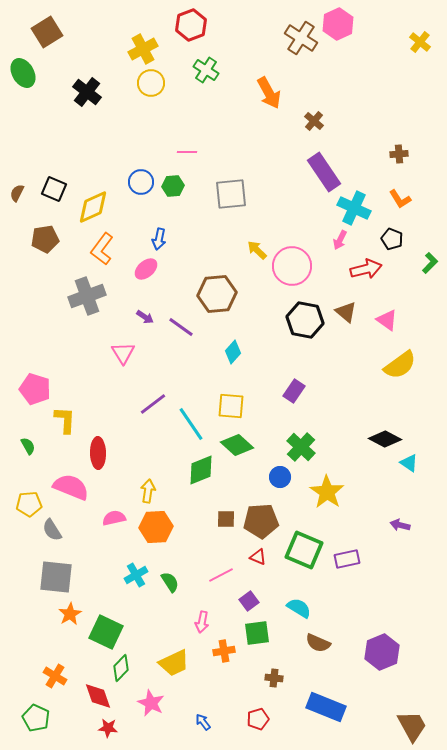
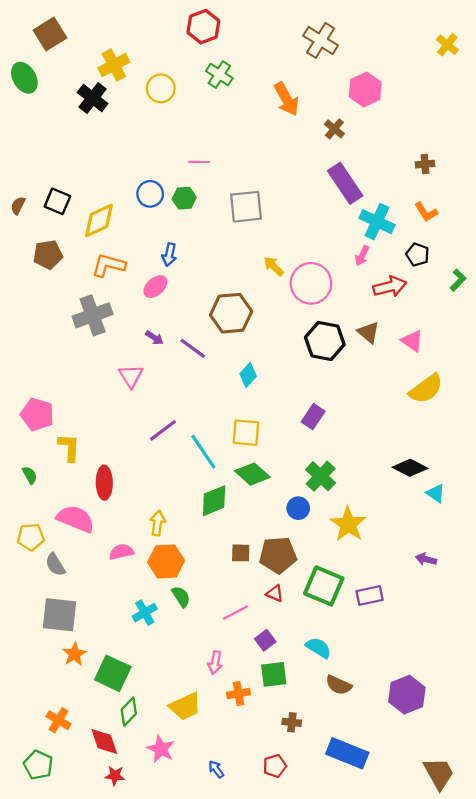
pink hexagon: (338, 24) -> (365, 89), moved
yellow cross: (143, 49) -> (114, 65), moved
orange L-shape: (102, 249) -> (109, 265), turned 68
green semicircle: (170, 582) -> (181, 597), moved

